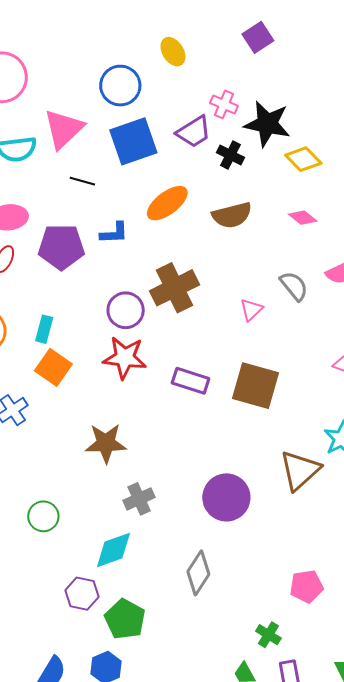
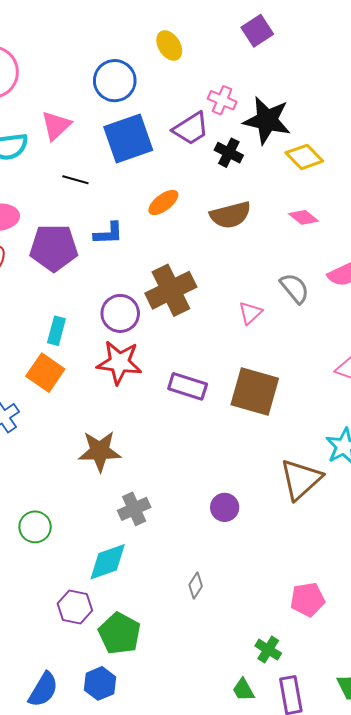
pink triangle: (64, 129) -> (56, 126), size x0.7
orange ellipse: (167, 203) -> (163, 202), size x0.7
cyan rectangle: (44, 329) -> (56, 331), moved
purple circle: (226, 497) -> (225, 507), size x0.6
gray diamond: (198, 573) -> (196, 586), size x0.6

